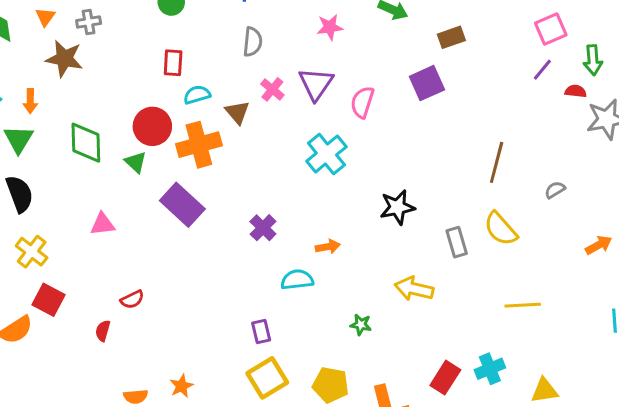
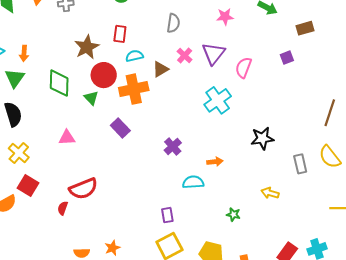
brown star: (64, 59) -> (87, 47), moved, turned 30
purple square: (427, 83) -> (287, 58), size x0.6
brown triangle: (237, 112) -> (160, 69), turned 36
purple rectangle: (182, 205) -> (120, 128), size x0.7
yellow arrow: (414, 289) -> (270, 193), size x0.7
red semicircle: (132, 300) -> (83, 189), size x1.8

